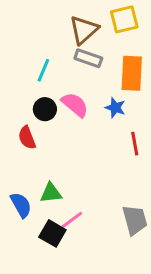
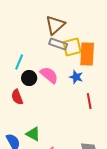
yellow square: (124, 19) -> (72, 47), moved
cyan line: (43, 70) -> (19, 62), moved
green triangle: (51, 193) -> (33, 134), turned 35

